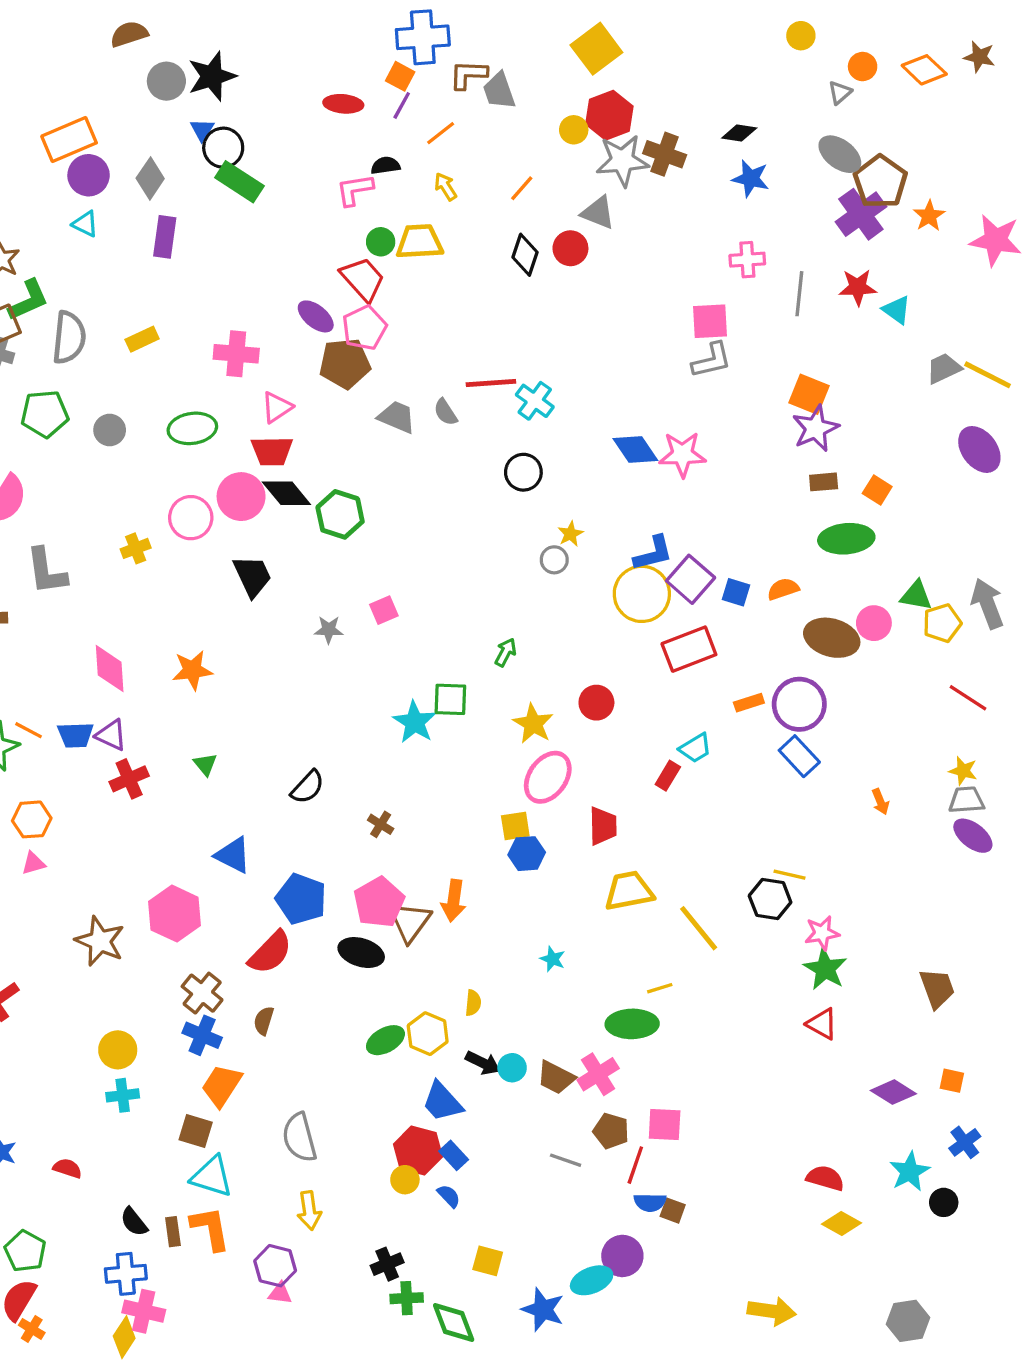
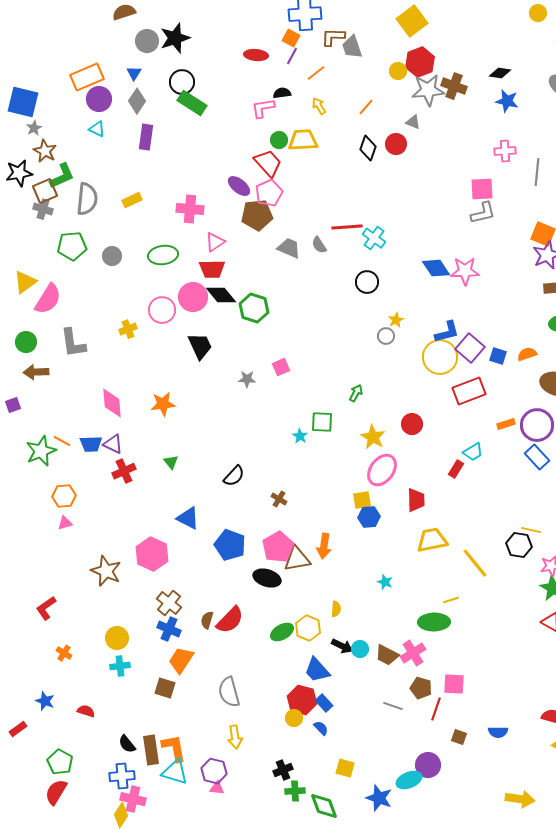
blue triangle: (202, 130) -> (134, 73), moved
gray triangle: (598, 213) -> (413, 122), size x0.7
cyan star: (415, 722) -> (300, 436), size x0.6
brown triangle: (410, 922) -> (297, 559), turned 44
red semicircle: (270, 953) -> (230, 620), moved
cyan triangle: (212, 1176) -> (175, 772), moved
blue semicircle: (650, 1202) -> (498, 732), moved
brown rectangle: (173, 1232) -> (151, 750), size x1.6
orange cross: (32, 1329) -> (64, 653), moved

